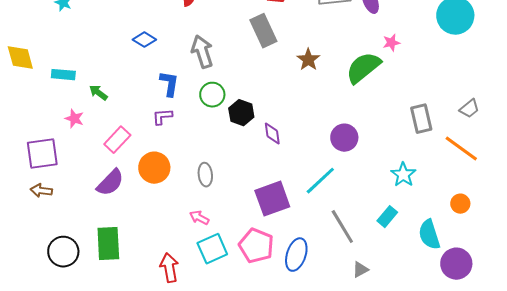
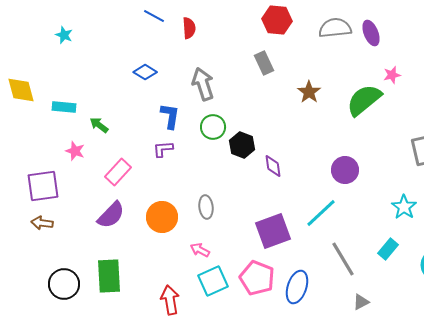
gray rectangle: (263, 31) -> (264, 63), size x0.7
orange circle: (154, 168) -> (162, 217), moved

